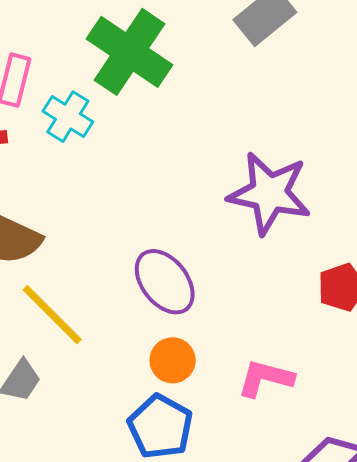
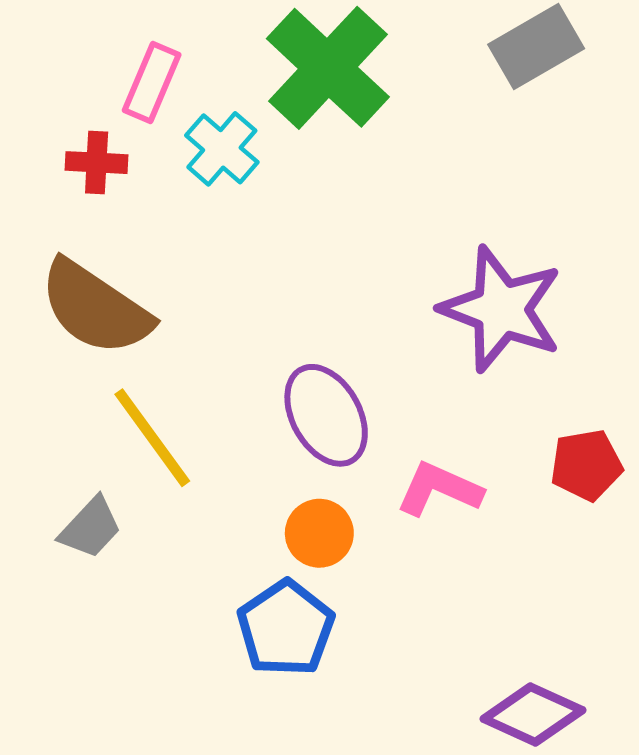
pink L-shape: (265, 378) -> (439, 489), moved

